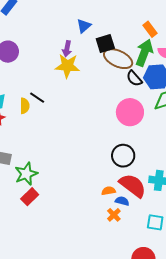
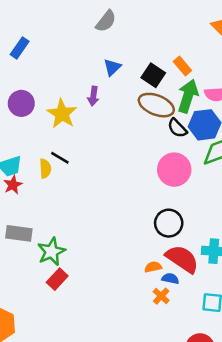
orange rectangle: (150, 29) -> (182, 66), moved
black square: (105, 44) -> (153, 75), moved, turned -36
yellow star: (67, 66) -> (62, 114), moved, turned 30

